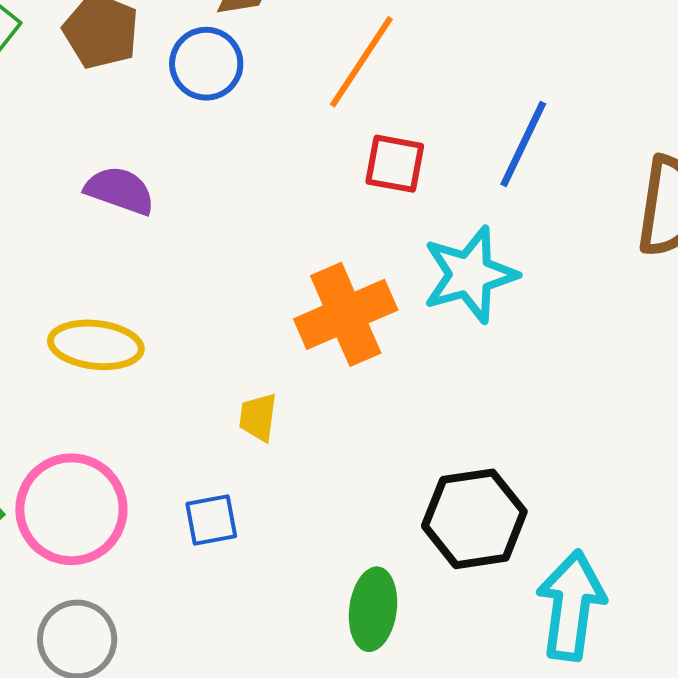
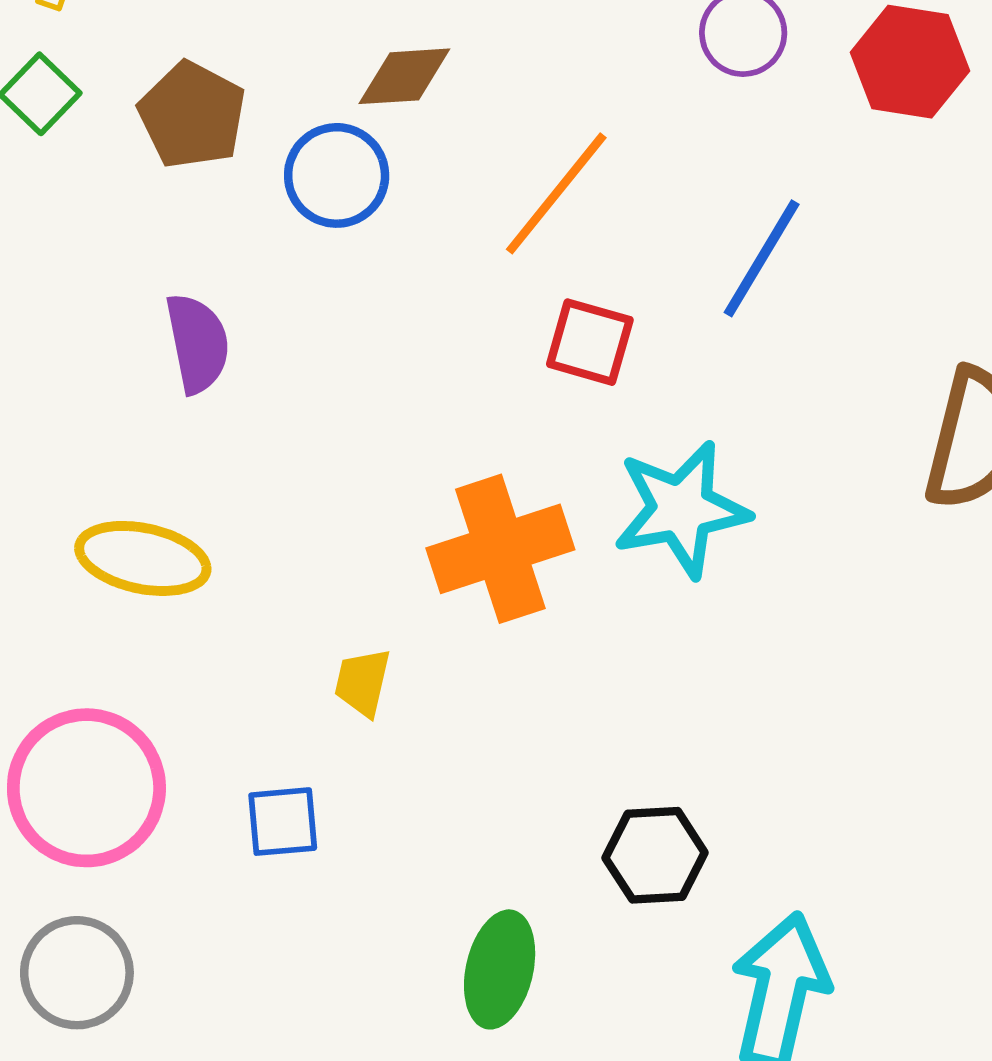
blue line: (523, 144) -> (762, 258), moved
purple semicircle: (120, 190) -> (197, 343), turned 54
black hexagon: (474, 519) -> (655, 855), size x0.7

